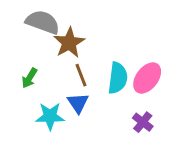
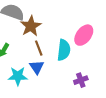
pink ellipse: (147, 78) -> (84, 35), moved
purple cross: (143, 122) -> (81, 80), turned 32

